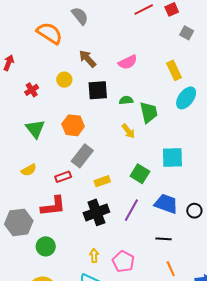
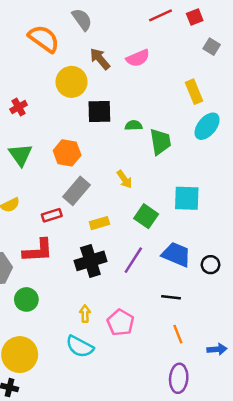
brown arrow: (88, 59) -> (100, 59), moved
pink semicircle: (128, 62) -> (138, 58), moved
yellow circle: (64, 80) -> (72, 82), moved, size x1.6
yellow arrow: (128, 131) -> (124, 179), moved

